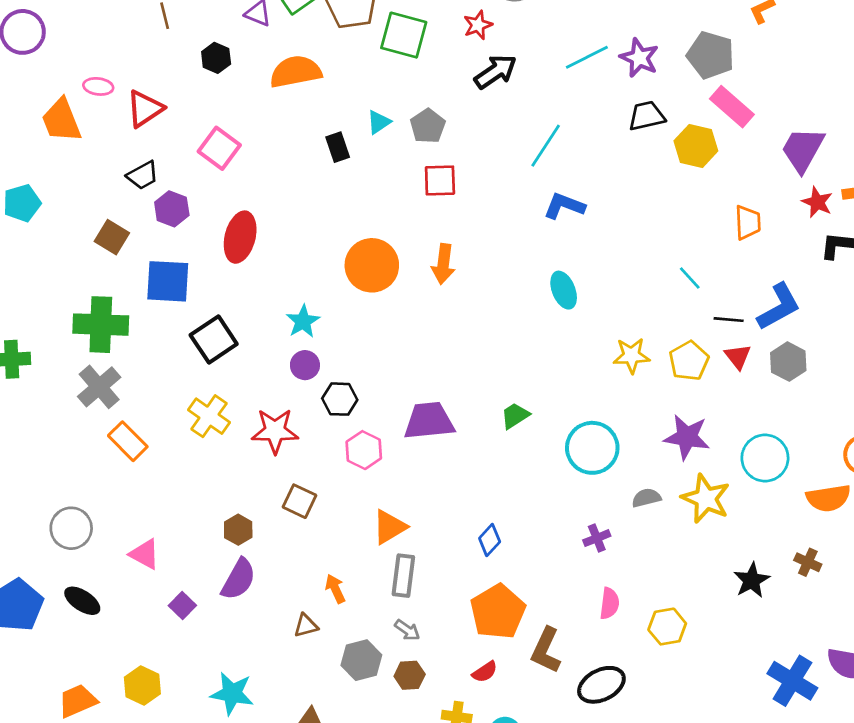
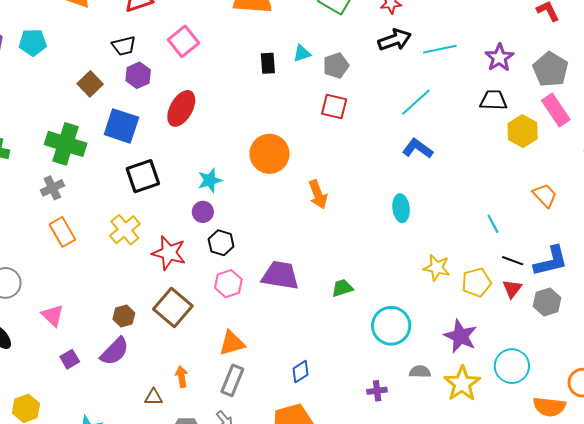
cyan line: (587, 57) -> (440, 49), moved
orange trapezoid: (748, 222) -> (545, 195), turned -56
orange arrow: (443, 264) -> (318, 194), moved, turned -44
gray cross: (99, 387) -> (52, 188), size x0.7
brown square: (299, 501) -> (173, 308), size x1.5

